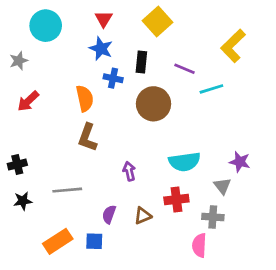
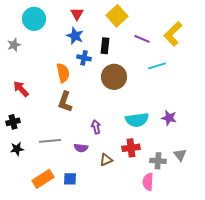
purple line: (185, 69) -> (142, 39), moved
red arrow: (28, 101) -> (21, 89), moved, turned 90
purple star: (240, 162) -> (169, 118), moved
gray triangle: (222, 186) -> (180, 155), moved
purple semicircle: (109, 214) -> (81, 148), moved, turned -104

